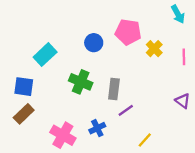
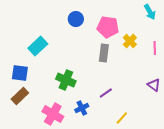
blue circle: (94, 43) -> (76, 19), moved
green cross: (81, 82) -> (66, 80), moved
gray rectangle: (114, 89) -> (104, 53), moved

